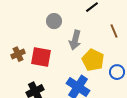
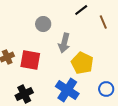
brown line: (114, 31) -> (103, 22), moved
blue circle: (117, 72) -> (106, 89), moved

